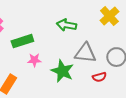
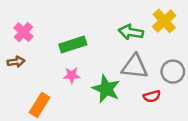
green arrow: (66, 25) -> (131, 32), moved
green rectangle: (22, 41) -> (73, 44), moved

